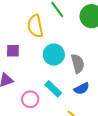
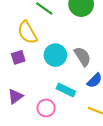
purple square: (13, 51) -> (18, 57), moved

